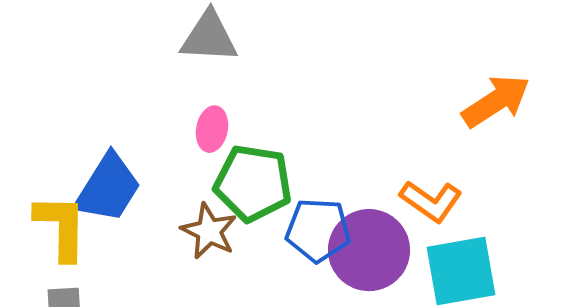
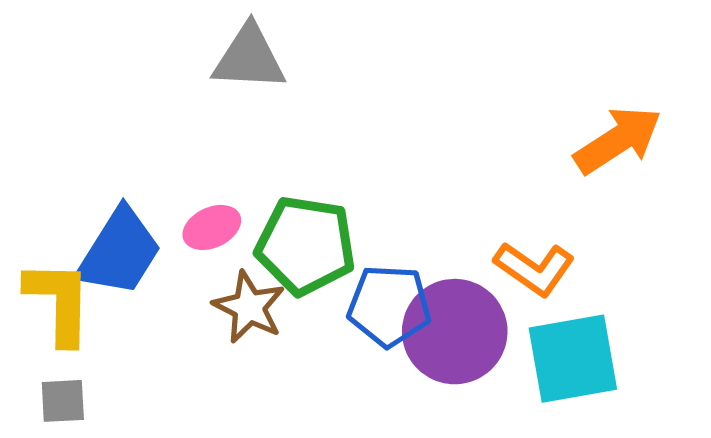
pink ellipse: (212, 129) -> (212, 227), moved, turned 54

